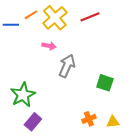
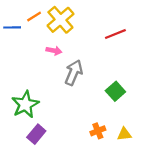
red line: (90, 17) -> (115, 34), moved
green square: (105, 83) -> (115, 91), turned 30

